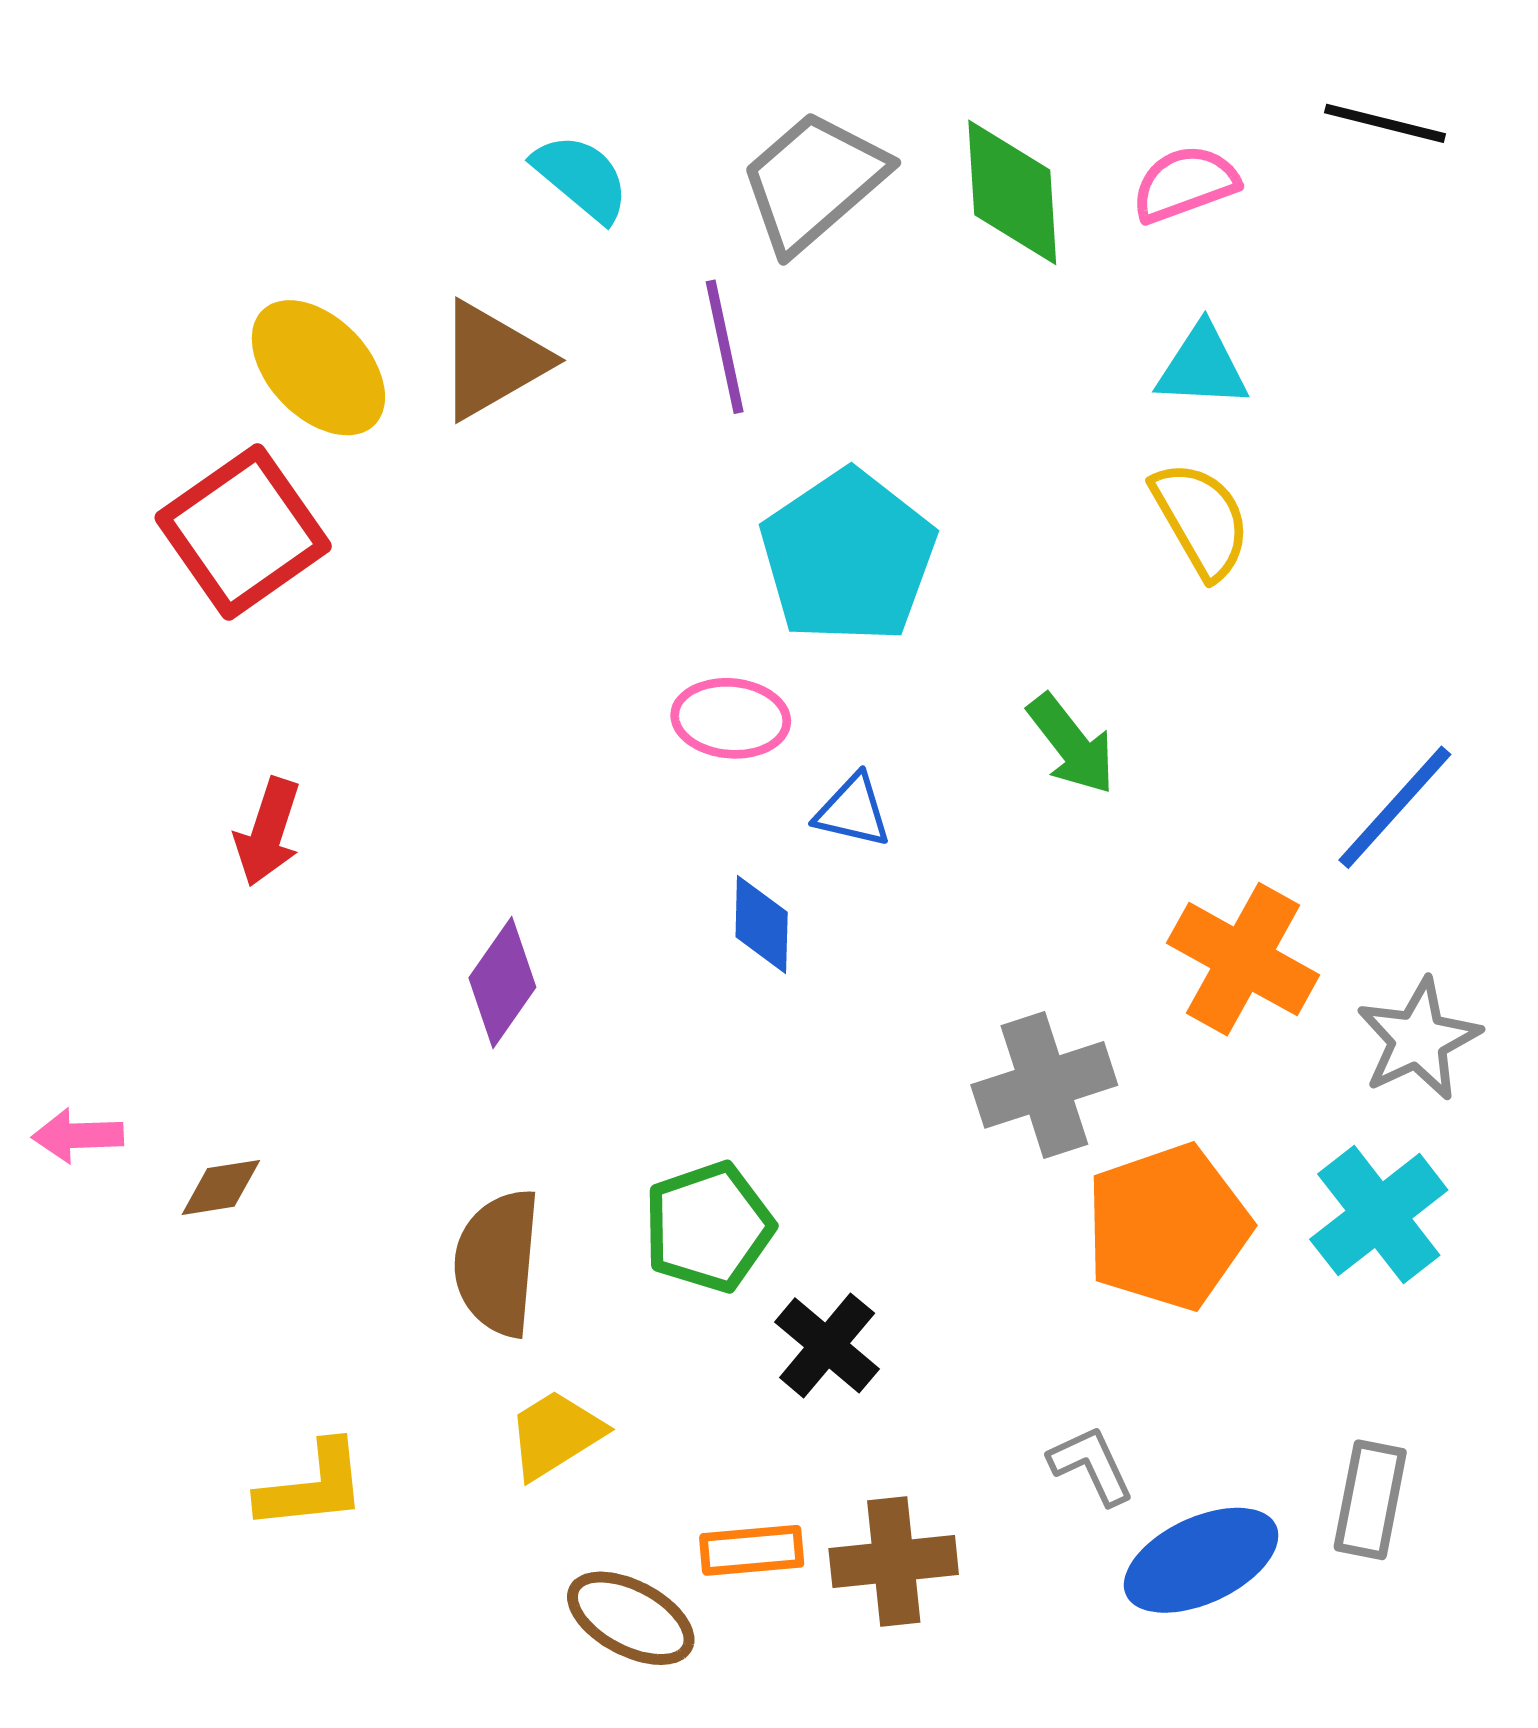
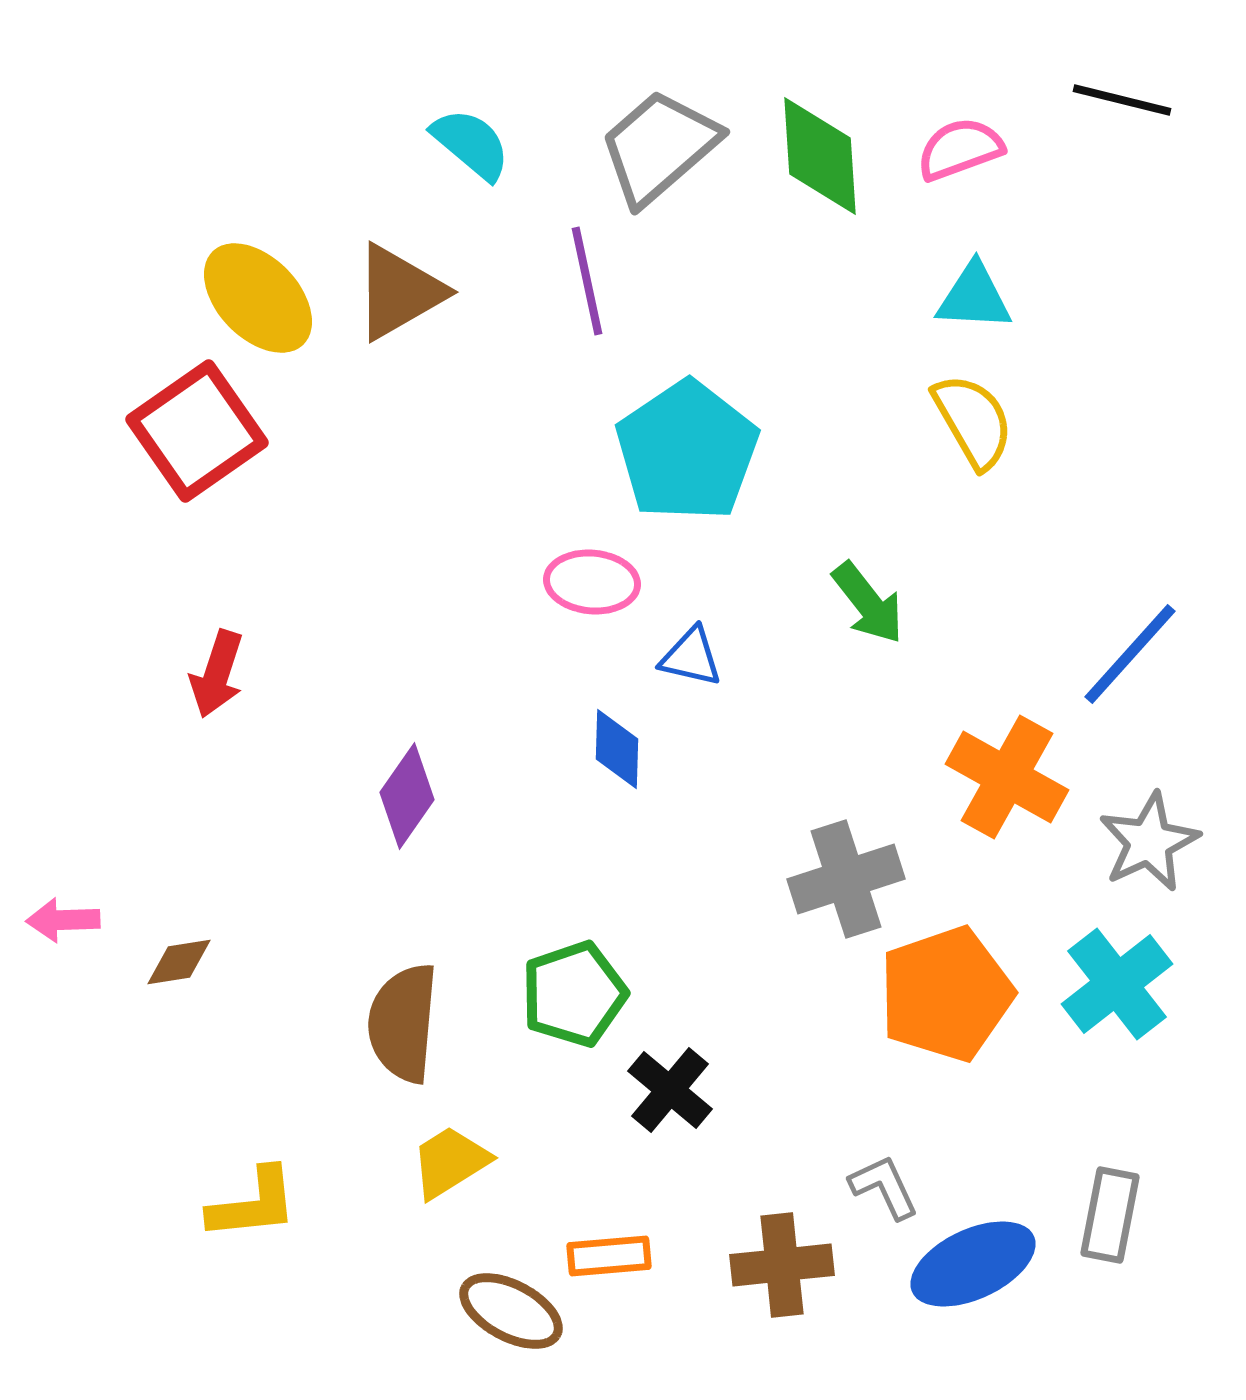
brown cross: (894, 1561) -> (782, 1265), moved

